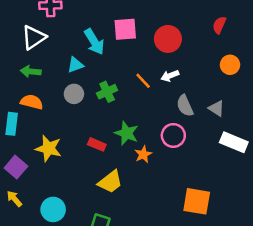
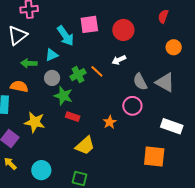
green arrow: (31, 72) -> (29, 63), moved
white arrow: (170, 76) -> (119, 60), moved
orange line: (143, 81) -> (97, 71), moved
gray triangle: (216, 108) -> (165, 82), size x1.5
green star: (127, 133) -> (63, 96), moved
white rectangle: (234, 142) -> (172, 126), moved

